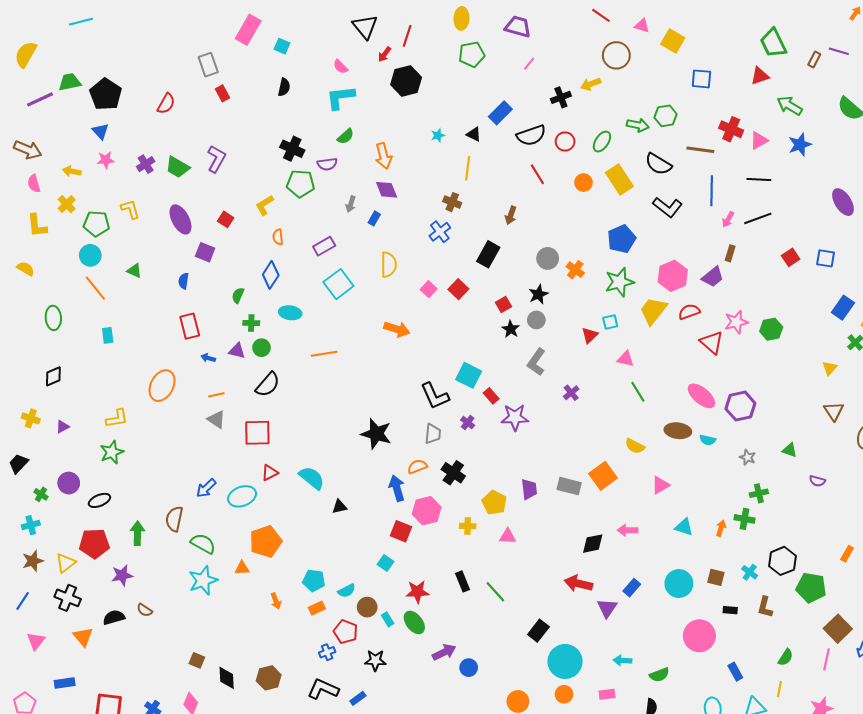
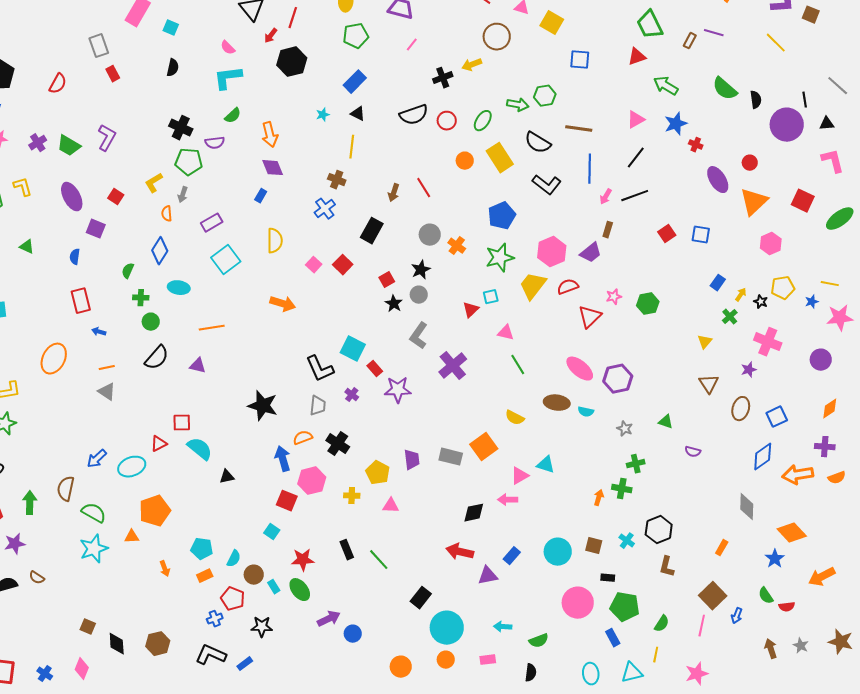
blue rectangle: (500, 113) -> (355, 82), moved
red cross: (731, 129) -> (696, 145), moved, size x0.6
red line: (537, 174) -> (424, 188), moved
black line: (759, 179) -> (636, 158), turned -55
gray arrow: (351, 204) -> (183, 195), moved
blue rectangle: (843, 308) -> (718, 283), size x0.7
pink star: (736, 322) -> (614, 297), size x0.7
red triangle: (712, 343) -> (590, 317), turned 35
purple triangle: (237, 351) -> (198, 366), moved
purple cross: (571, 393) -> (453, 366), size x1.8
red square: (257, 433) -> (182, 423), moved, size x0.7
pink triangle: (660, 485) -> (520, 476), moved
cyan triangle: (684, 527) -> (546, 465), moved
orange rectangle: (847, 554) -> (722, 548), moved
green pentagon: (811, 588) -> (625, 607), moved
cyan semicircle: (347, 591) -> (234, 559), turned -36
brown L-shape: (765, 607) -> (667, 567), moved
purple triangle: (607, 608) -> (488, 576), turned 45

